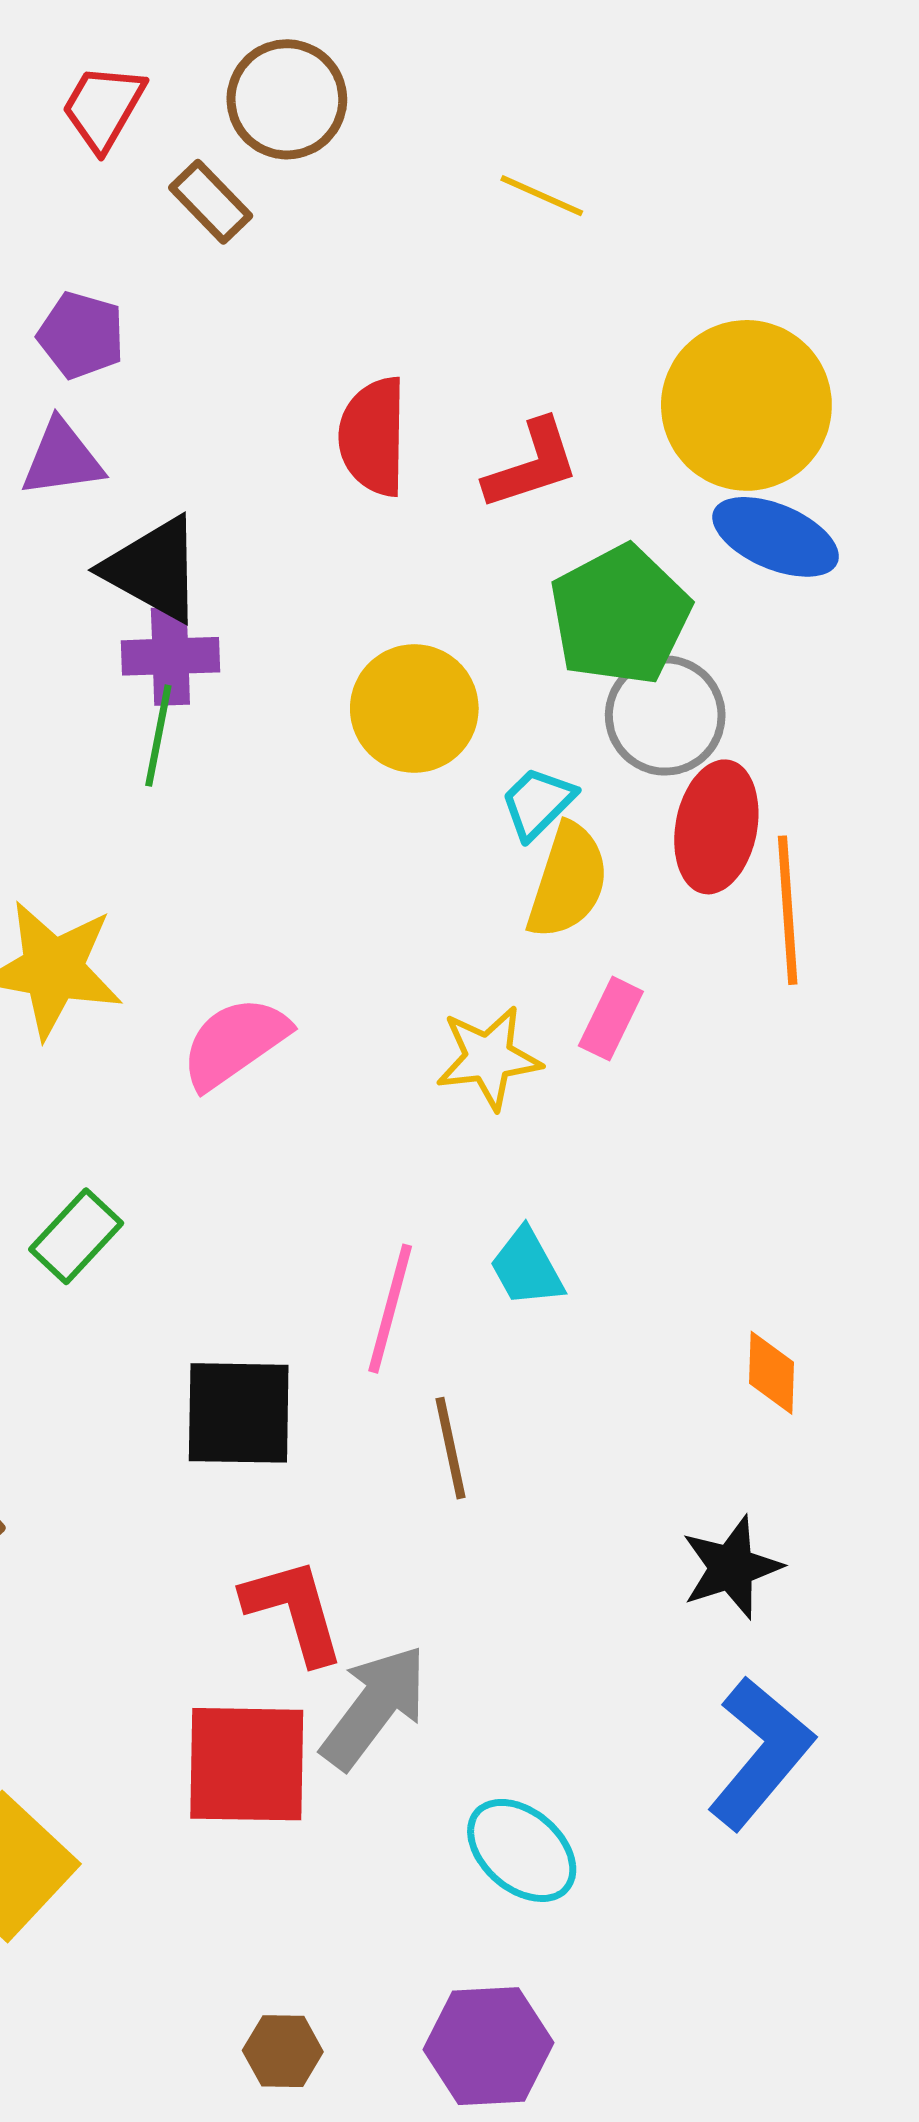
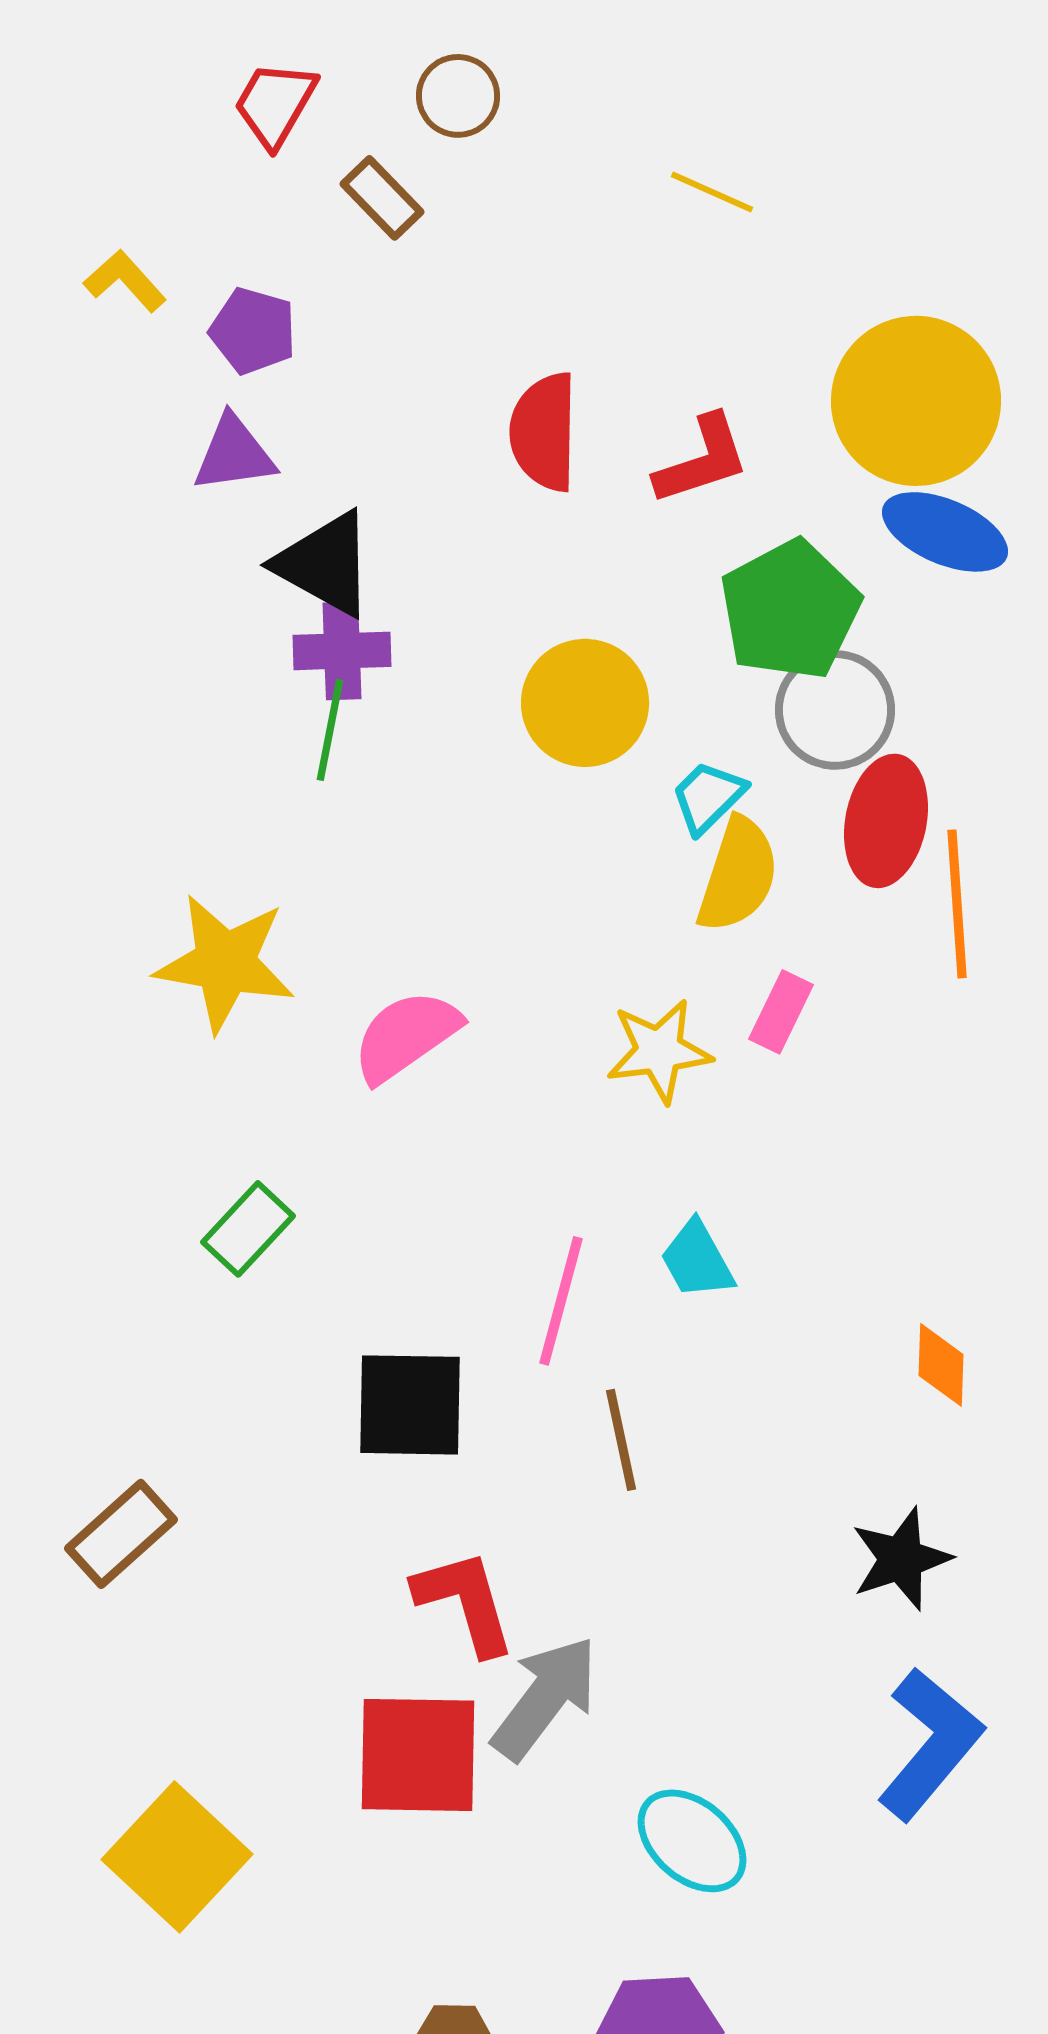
brown circle: (287, 99) -> (458, 96), size x0.7

